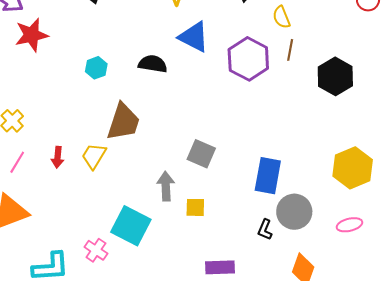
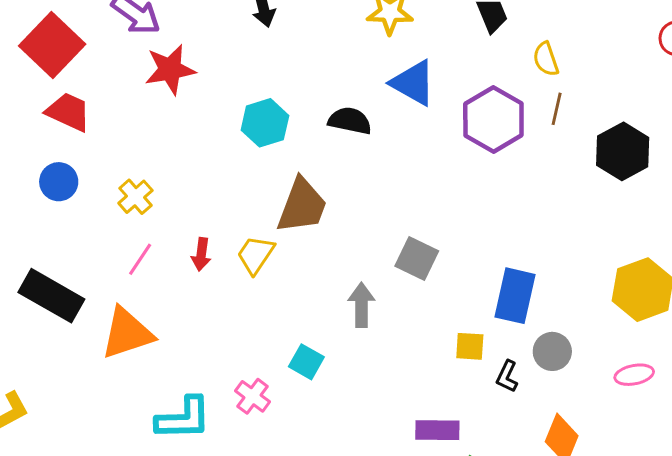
cyan hexagon: (96, 68) -> (265, 123), size x1.4
yellow square: (195, 207) -> (470, 346), moved
gray circle: (294, 212) -> (552, 351), size x0.7
cyan square: (131, 226) -> (306, 362), size x0.6

